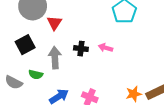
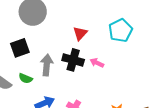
red triangle: (54, 23) -> (80, 33), moved
black cross: (81, 49) -> (73, 60), size x1.5

